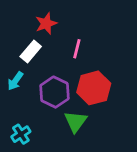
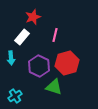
cyan arrow: (15, 81) -> (11, 58), turned -40
green triangle: (76, 122) -> (54, 87), turned -48

